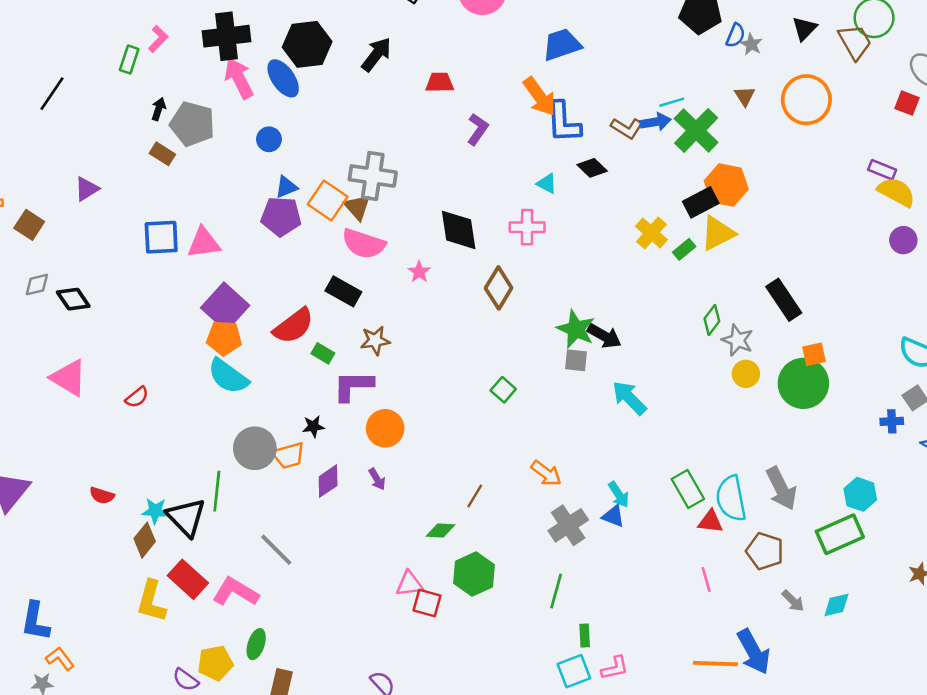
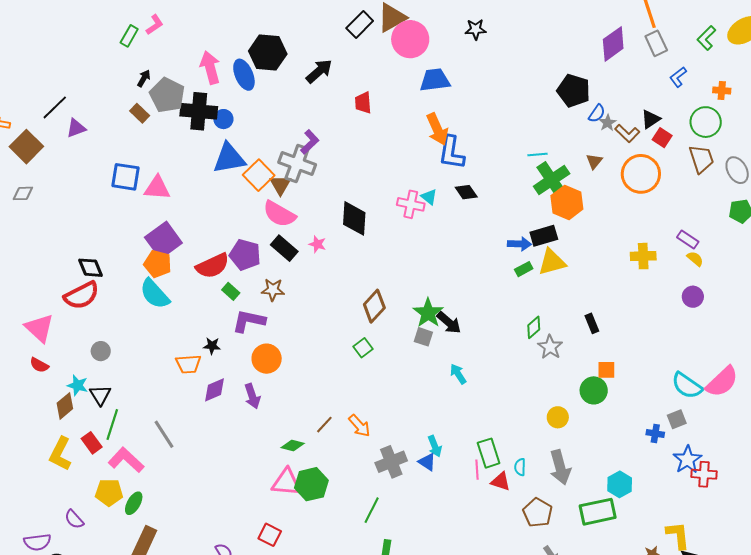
black cross: (227, 36) -> (199, 111), moved
brown trapezoid: (855, 42) -> (701, 159), moved
blue trapezoid: (562, 45) -> (435, 80), moved
red trapezoid: (440, 83) -> (363, 103), turned -105
black line: (52, 94) -> (55, 107), moved
red square: (907, 103) -> (662, 138), moved
blue arrow: (656, 122) -> (519, 244), moved
brown L-shape: (627, 128) -> (627, 133), moved
purple L-shape: (478, 129) -> (310, 142), moved
orange hexagon: (726, 185) -> (567, 202), moved
blue triangle: (286, 187) -> (229, 158), size x1.8
yellow semicircle: (896, 192) -> (695, 259), size x0.6
purple pentagon: (281, 216) -> (245, 255), moved
brown square: (29, 225) -> (26, 147), size x1.4
pink cross: (527, 227) -> (411, 204), moved
yellow cross: (651, 233) -> (643, 256), moved, turned 35
pink star: (419, 272) -> (317, 244), turned -30
brown diamond: (499, 288) -> (374, 306), moved
black rectangle: (343, 291) -> (284, 248), moved
black diamond: (73, 299) -> (90, 268), moved
black rectangle: (784, 300) -> (592, 323), size x0.6
yellow circle: (746, 374) -> (558, 417), moved
pink triangle: (69, 378) -> (39, 328), moved
green circle: (803, 383) -> (594, 390), size x0.7
red semicircle: (137, 397) -> (82, 295), size x1.8
cyan arrow: (629, 398) -> (458, 374), size x0.7
gray circle: (255, 448) -> (101, 351), moved, size x0.6
orange arrow: (546, 473) -> (359, 426), moved
purple arrow: (377, 479) -> (252, 396), size x1.4
green line: (217, 491) -> (112, 425), moved
cyan semicircle: (731, 498) -> (520, 467), size x0.5
black triangle: (186, 517) -> (100, 395), size x0.7
red rectangle: (188, 579) -> (92, 443), size x0.7
pink line: (706, 579) -> (477, 470), moved
pink triangle: (409, 584) -> (286, 482), moved, size x1.4
red square: (427, 603) -> (270, 535), moved
yellow pentagon: (215, 663) -> (109, 492), moved

